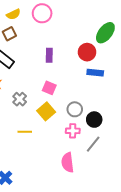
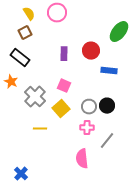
yellow semicircle: (13, 14) -> (29, 14), turned -96
red circle: (87, 52) -> (91, 51), moved
gray cross: (20, 99) -> (35, 97), size x1.5
black circle: (94, 120) -> (107, 106), moved

